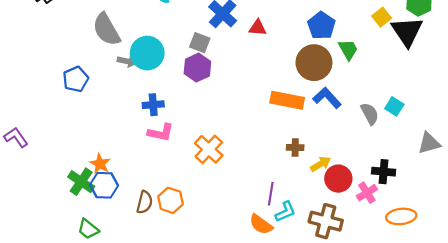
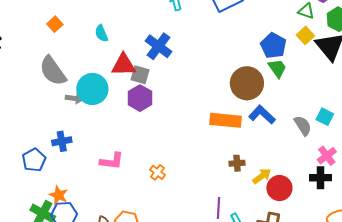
blue pentagon: (321, 26) -> (273, 46), moved
red triangle: (258, 28) -> (124, 65), moved, size x1.5
blue pentagon: (76, 79) -> (34, 160), moved
blue cross: (153, 105) -> (62, 141), moved
orange cross: (209, 149) -> (158, 172), size x0.6
pink cross: (367, 193) -> (327, 156), moved

